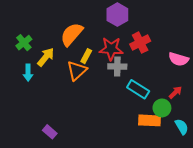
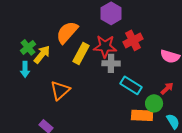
green cross: (24, 43) -> (28, 47), moved
yellow rectangle: (86, 56) -> (81, 53), size x1.5
orange triangle: (77, 71) -> (60, 90), moved

